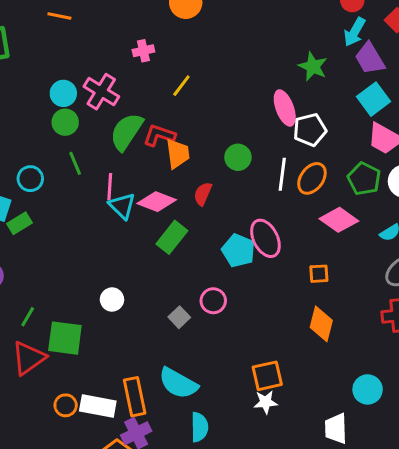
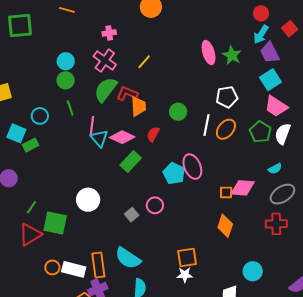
pink cross: (143, 51) -> (109, 33), moved
pink cross: (101, 92) -> (105, 60), moved
pink ellipse: (285, 108) -> (209, 53), moved
pink diamond: (339, 220) -> (243, 188), moved, turned -35
white circle: (112, 299) -> (88, 200), size x1.5

